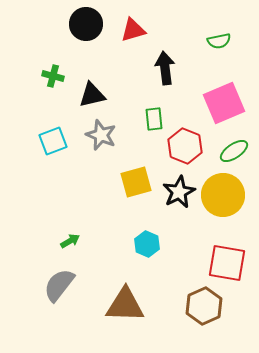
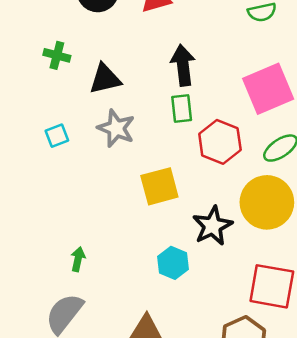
black arrow: (165, 68) -> (183, 65), moved
cyan square: (53, 141) -> (57, 136), size x0.7
black star: (179, 192) -> (213, 226), moved
green arrow: (70, 241) -> (78, 259), turned -48

